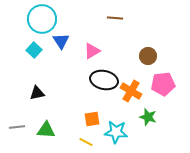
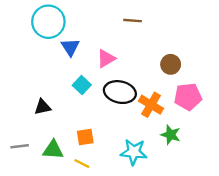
cyan square: (34, 50) -> (82, 85), moved
orange square: (92, 119) -> (85, 137), moved
yellow line: (86, 142) -> (82, 164), moved

